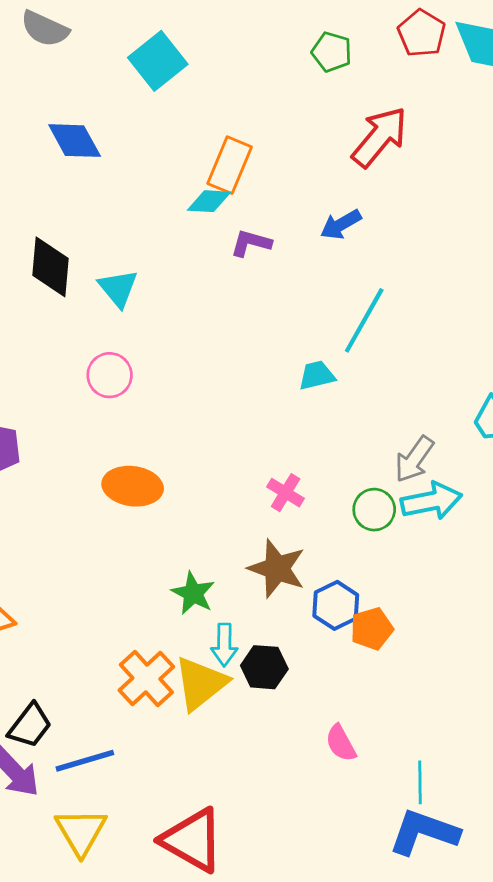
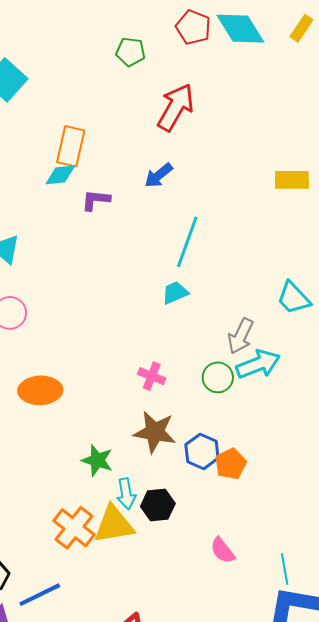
cyan trapezoid: (317, 375) -> (175, 293), moved
yellow triangle: (201, 683) -> (114, 524), turned 39

